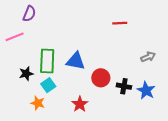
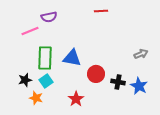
purple semicircle: (29, 14) -> (49, 17), moved, turned 56
red line: (120, 23) -> (101, 11), moved
pink line: (15, 37) -> (30, 31), moved
black star: (26, 74) -> (25, 80), moved

